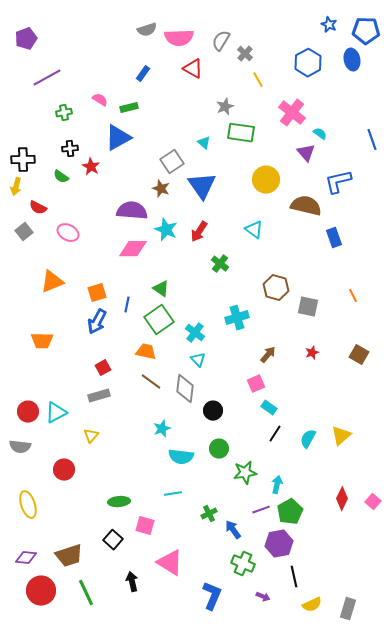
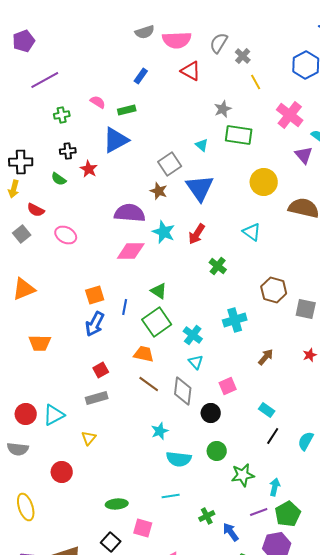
orange triangle: (52, 282) -> (24, 289), moved
pink square: (256, 384) -> (228, 386), moved

